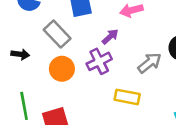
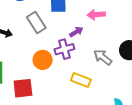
gray arrow: (150, 63) -> (103, 57), turned -114
orange circle: (62, 69) -> (43, 60), moved

